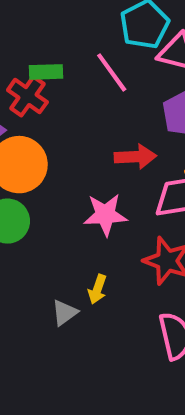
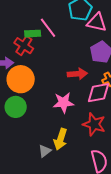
pink line: (112, 72) -> (48, 28), moved
yellow arrow: (97, 289) -> (60, 139), size x1.5

